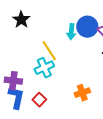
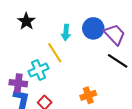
cyan arrow: (71, 32) -> (66, 32), moved
cyan cross: (44, 68) -> (39, 70), moved

